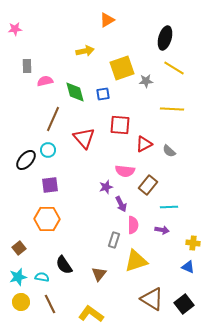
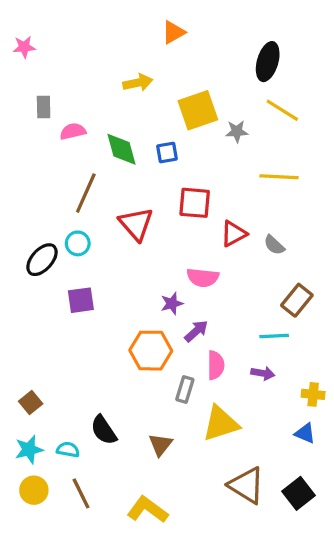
brown rectangle: (148, 185) -> (297, 300), moved
purple arrow: (121, 204) -> (196, 331), turned -105
orange hexagon: (47, 219) -> (151, 351), moved

